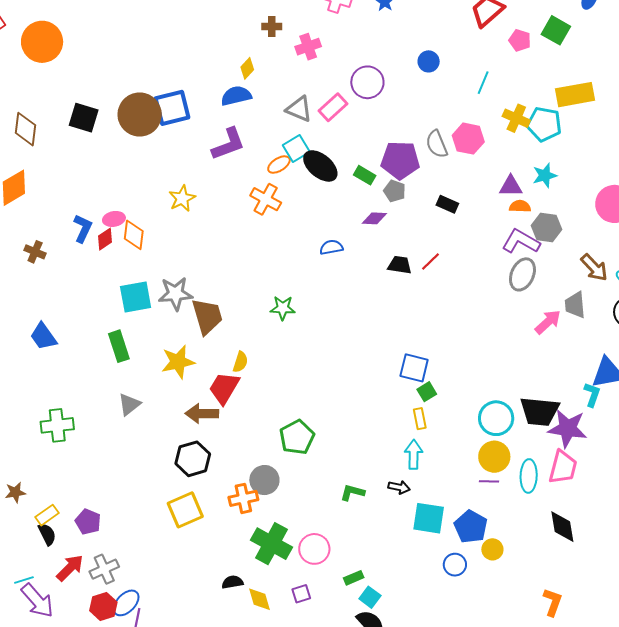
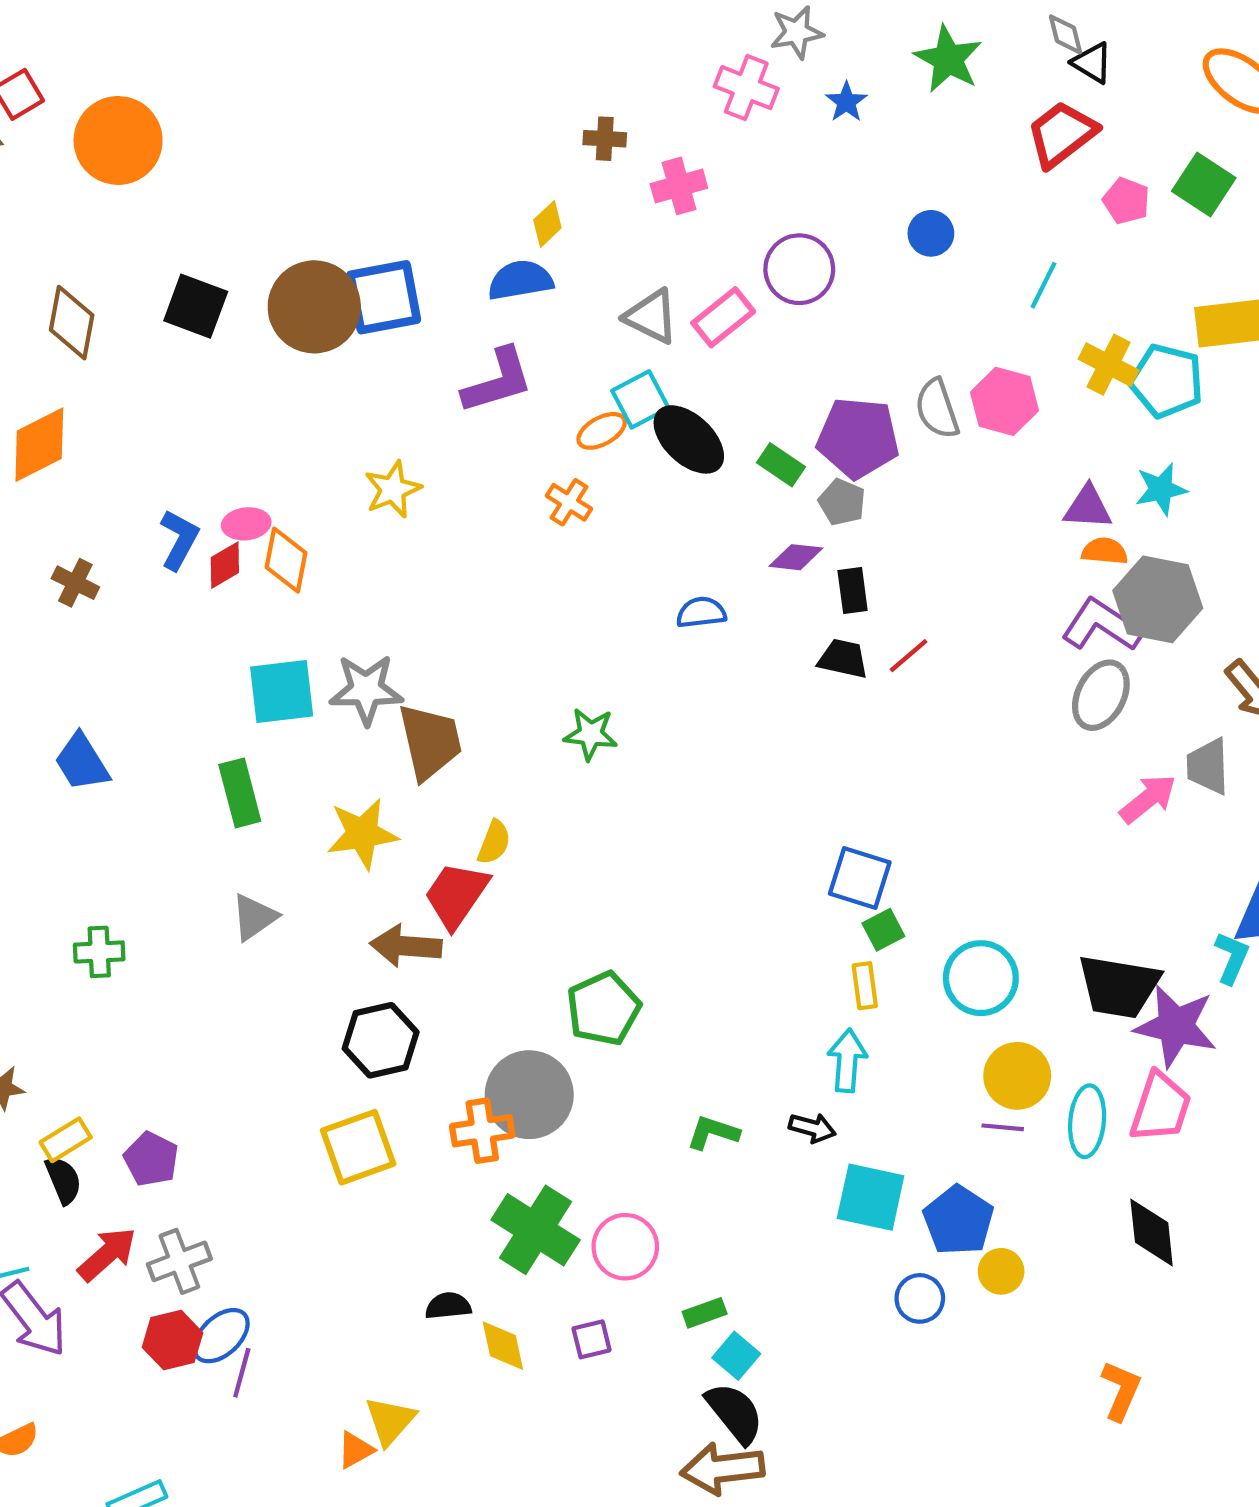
orange cross: (266, 199) -> (569, 502), size x0.7
black rectangle: (447, 204) -> (853, 590), moved, turned 55
gray hexagon: (546, 228) -> (1158, 599), size x1.4
cyan circle: (496, 418) -> (981, 978), moved
green cross: (57, 425) -> (99, 952), size x0.7
gray circle: (264, 480) -> (529, 1095), size x1.4

